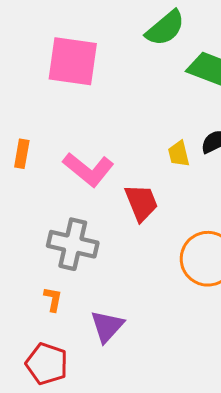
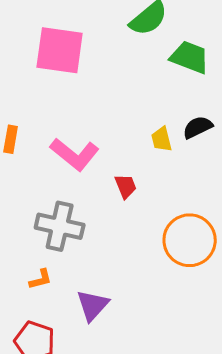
red trapezoid: (141, 203) -> (126, 186), size x0.7
orange L-shape: (53, 299) -> (41, 279), turned 65

